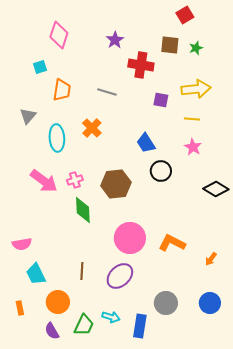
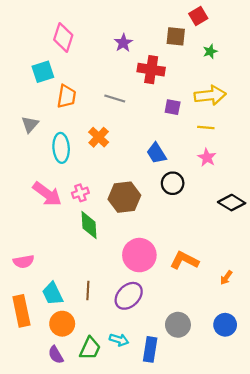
brown square: (170, 45) -> (176, 36), moved
cyan square: (40, 67) -> (43, 72), size x1.5
cyan trapezoid: (36, 274) -> (53, 294), moved
orange rectangle: (20, 308) -> (21, 311), moved, size x2.0

